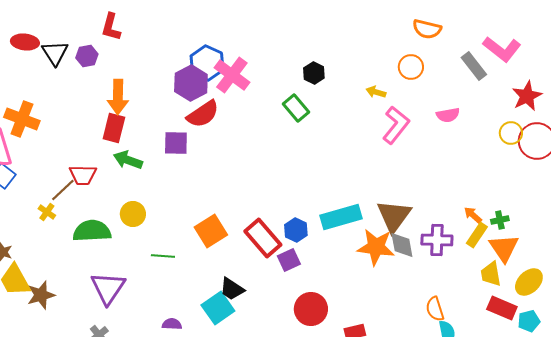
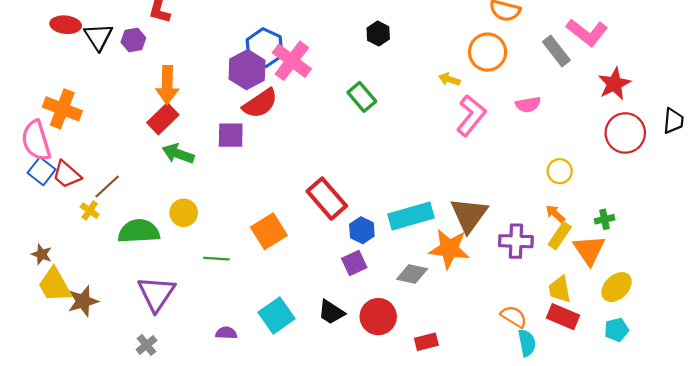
orange circle: (411, 67) -> (488, 52), size x1.4
black hexagon: (314, 73) -> (378, 33), moved
red rectangle: (114, 128) -> (163, 119), turned 32
yellow circle: (511, 133) -> (560, 171), moved
red trapezoid: (83, 175) -> (67, 174), moved, turned 40
green cross: (500, 220) -> (604, 219), moved
red rectangle: (263, 238) -> (327, 199), moved
gray diamond: (402, 245) -> (412, 274), moved, turned -68
yellow trapezoid: (491, 274) -> (560, 289), moved
black trapezoid: (232, 289) -> (331, 312), moved
red rectangle: (502, 308) -> (563, 317), moved
orange semicircle: (435, 309) -> (514, 317), turned 140

